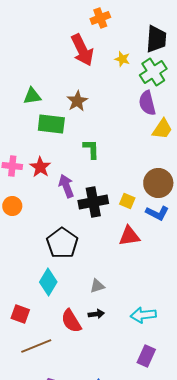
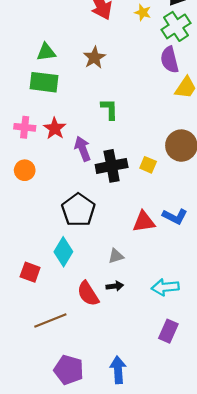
green rectangle: (51, 124) -> (44, 82), moved
blue L-shape: (157, 213) -> (175, 216), moved
red triangle: (129, 236) -> (144, 222), moved
red square: (20, 314) -> (30, 272), moved

